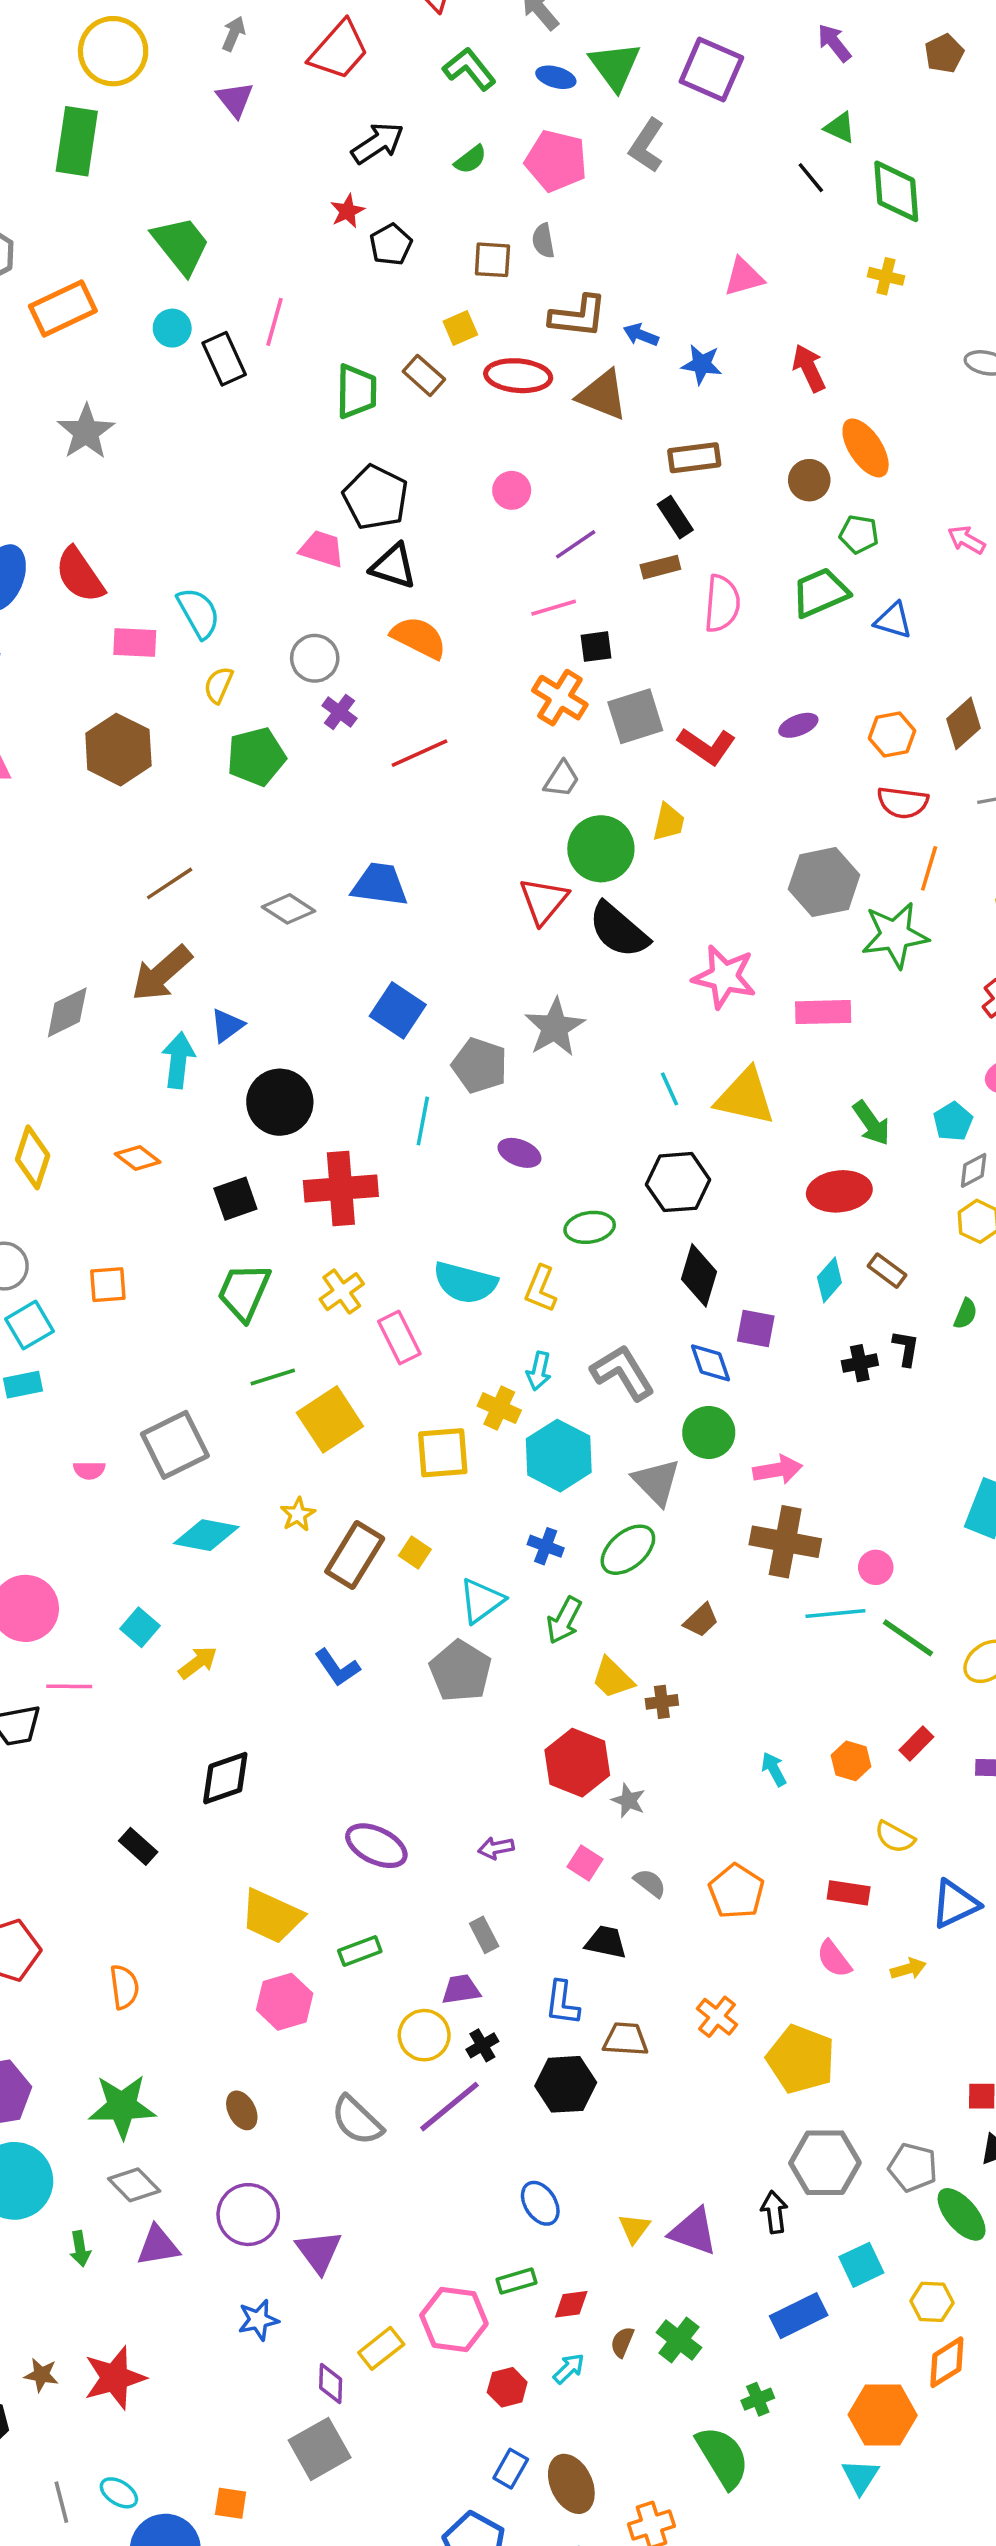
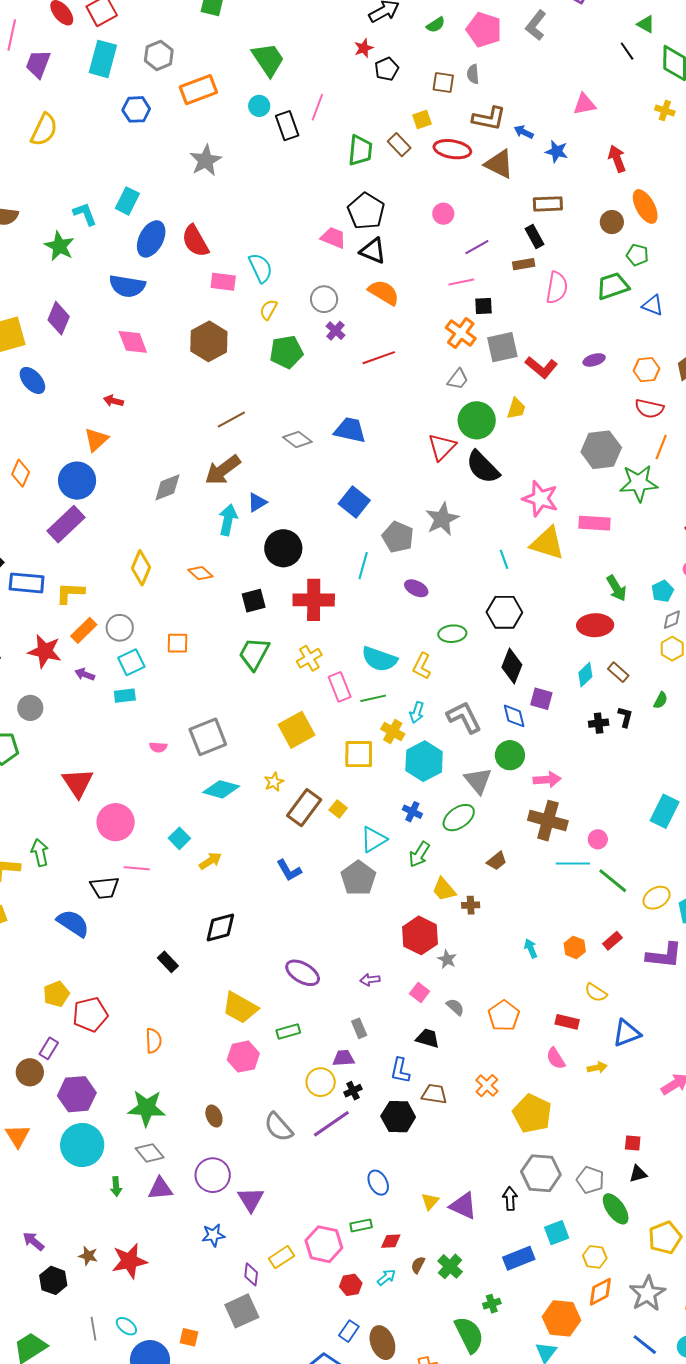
yellow triangle: (745, 1097) -> (547, 543), moved
green line: (273, 1377) -> (373, 698), moved

